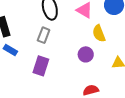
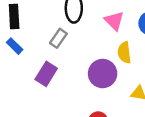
purple circle: (86, 54) -> (103, 74), size x1.5

